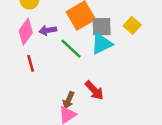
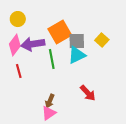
purple arrow: (48, 30) -> (33, 44), size x1.6
green line: (71, 49) -> (52, 59), turned 36
red arrow: (94, 90) -> (88, 93), moved

